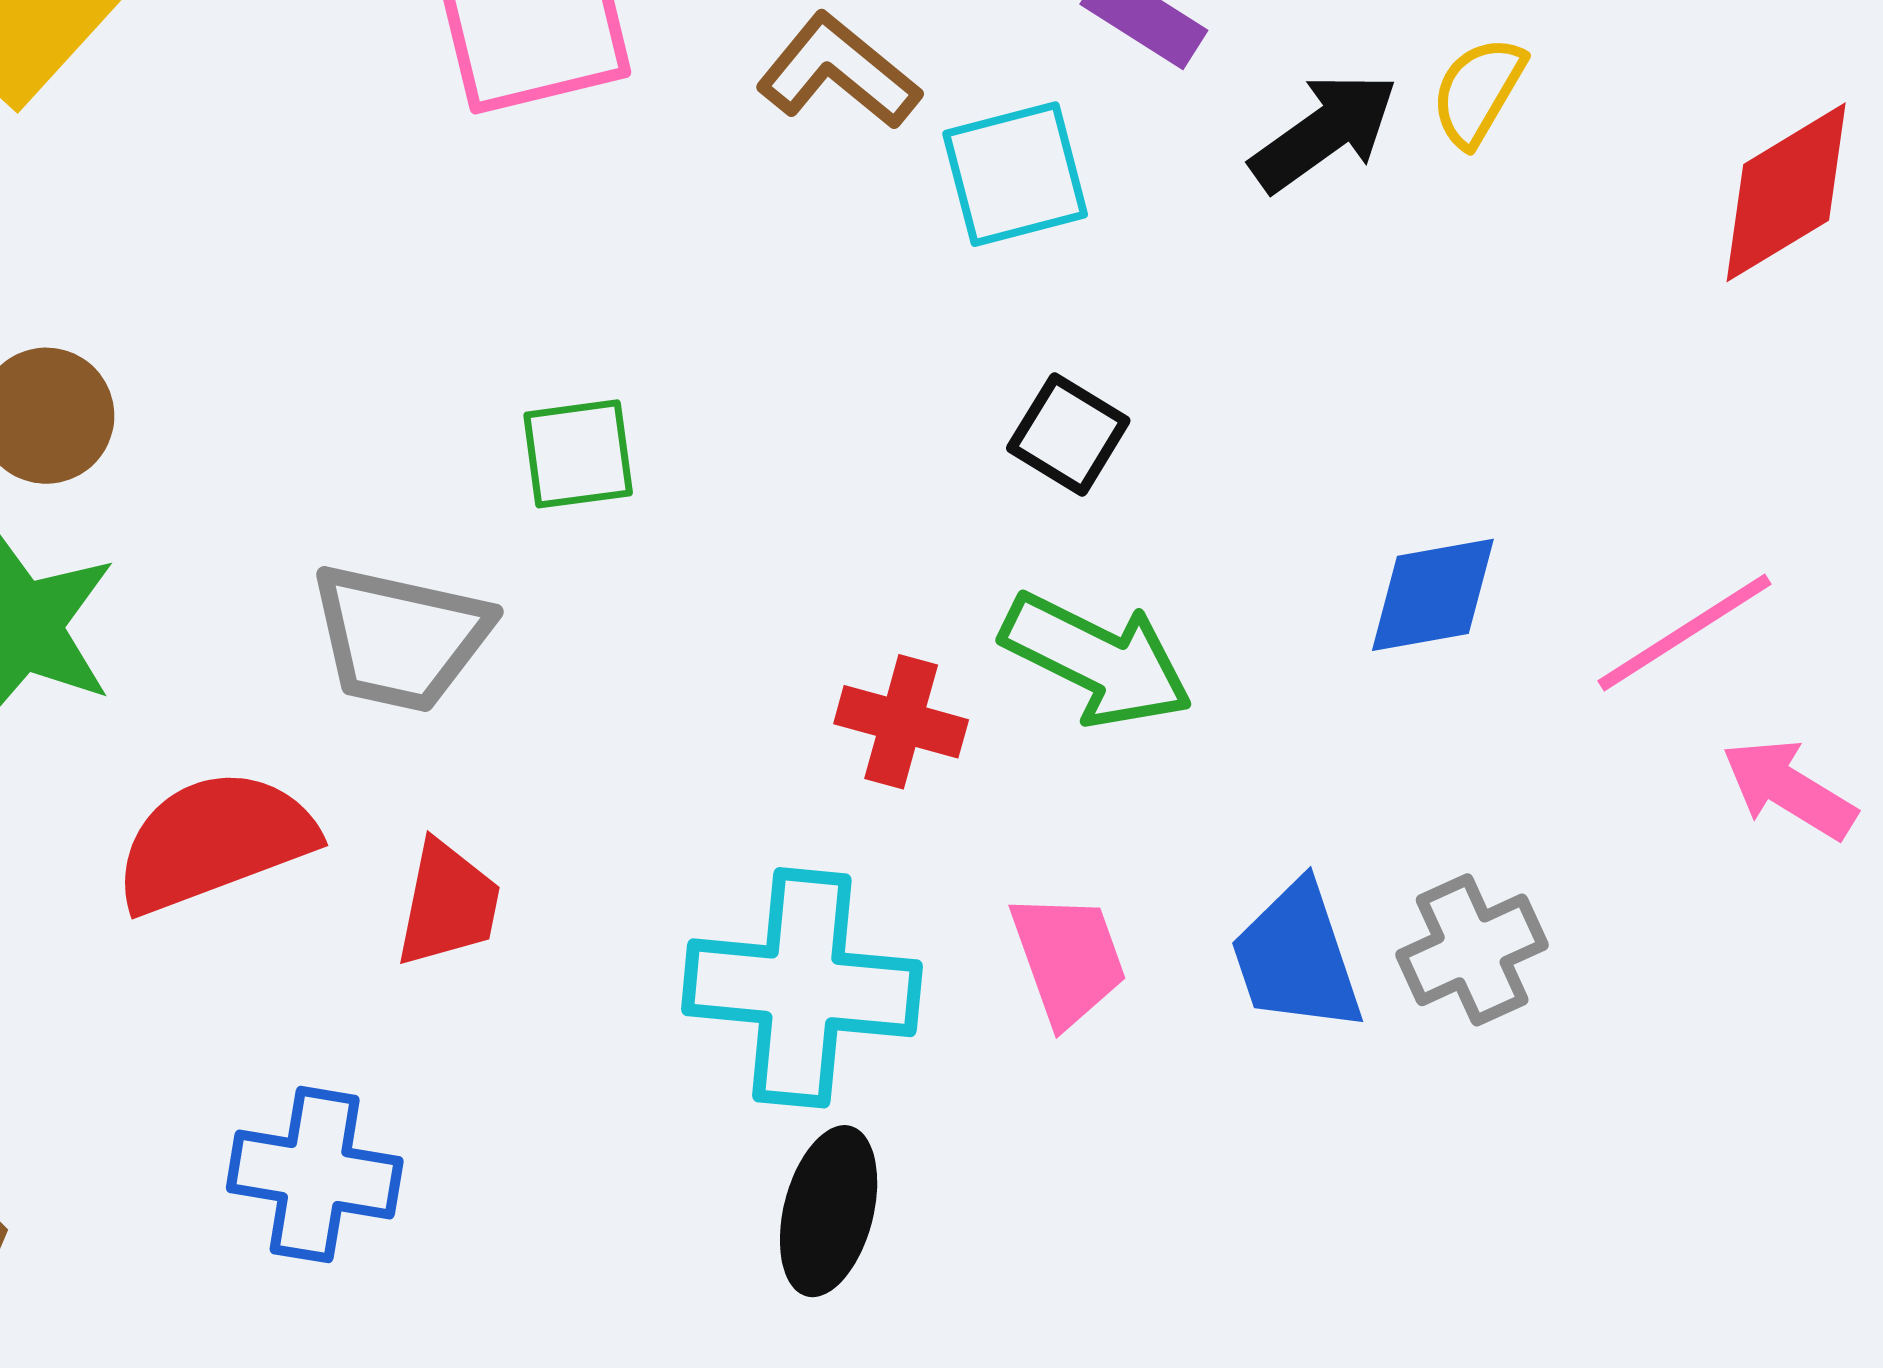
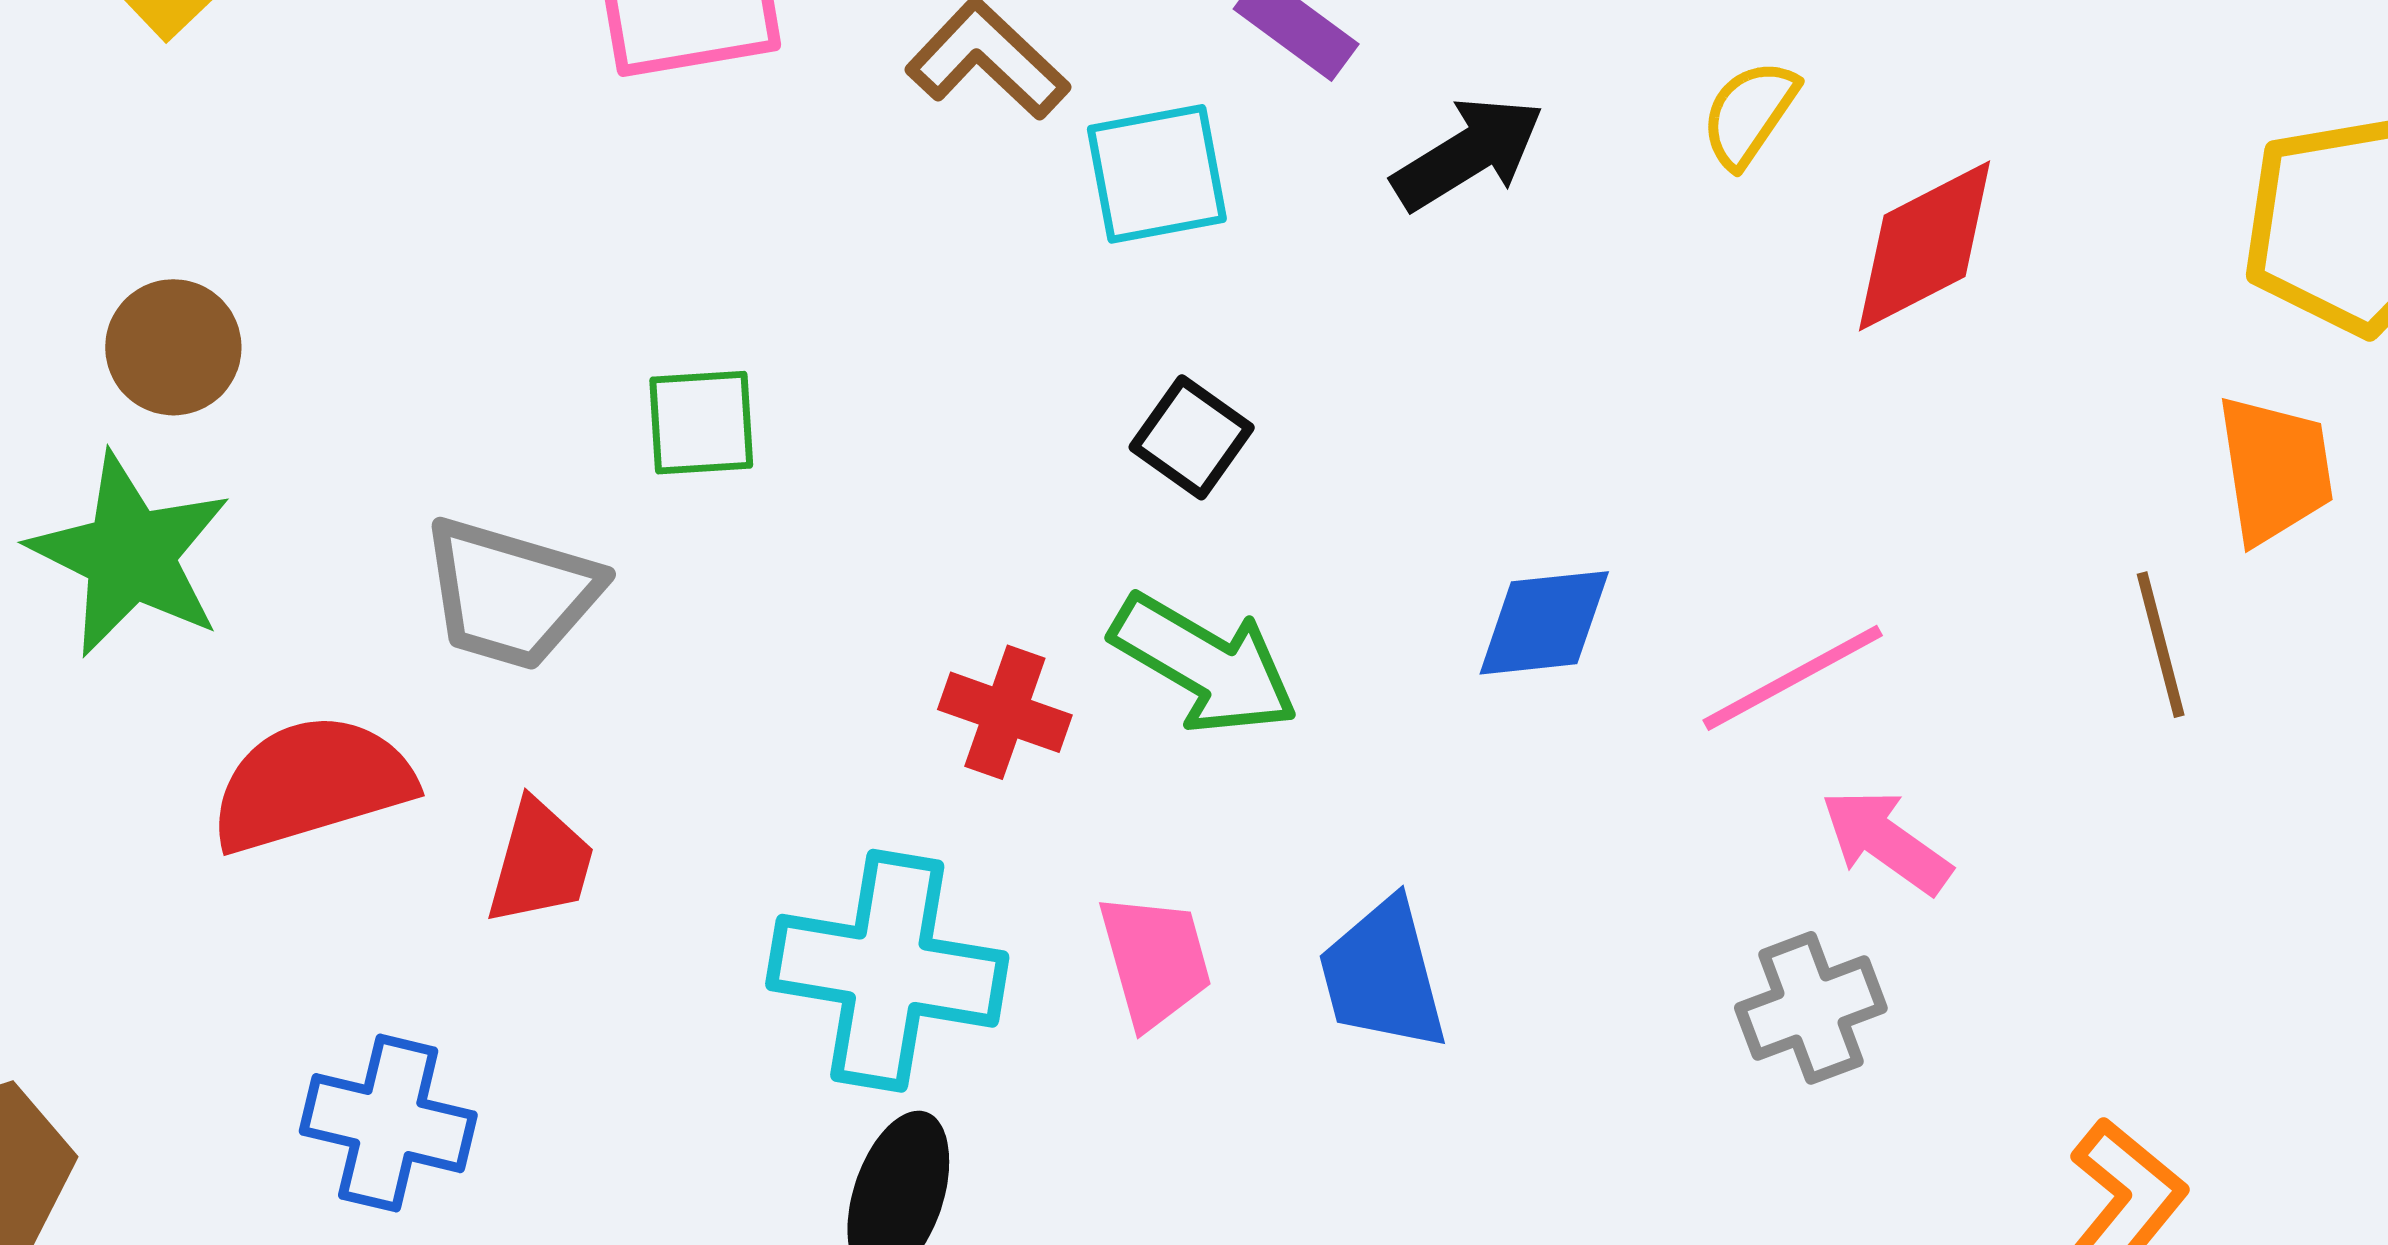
yellow semicircle: (1478, 91) -> (1749, 114), moved
gray cross: (1472, 950) -> (1811, 1008), moved

